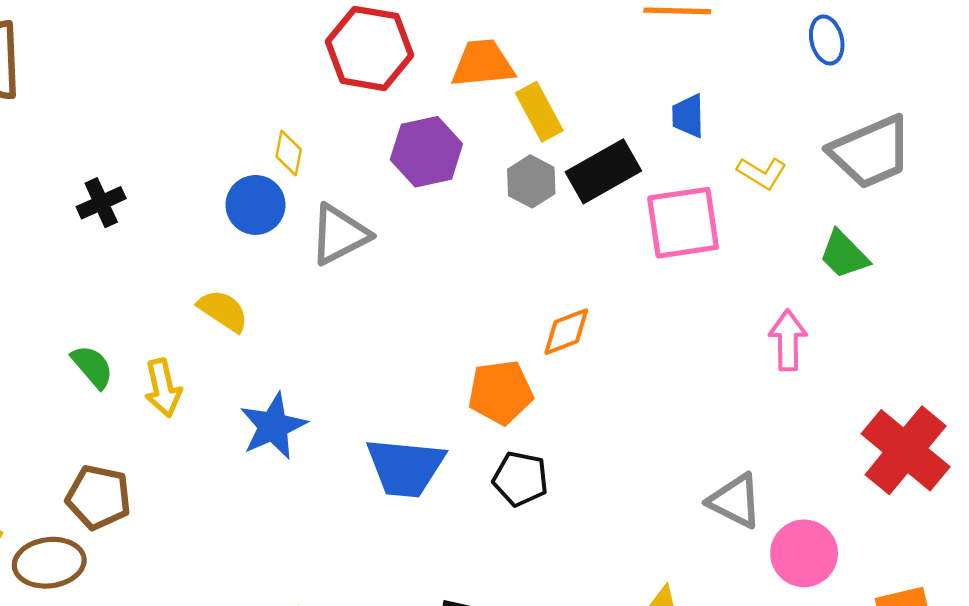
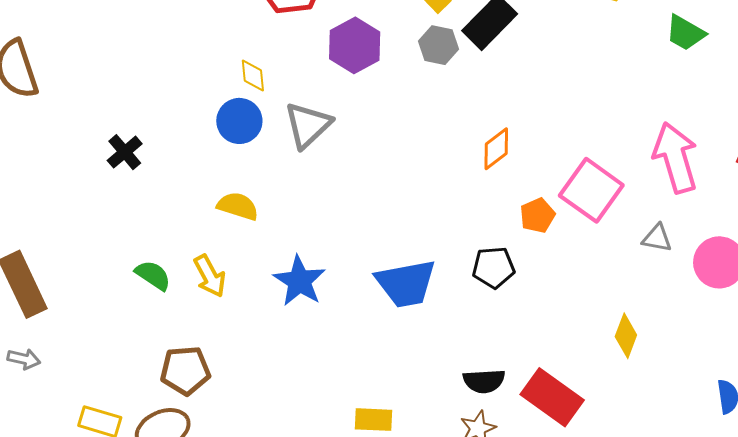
pink square: (683, 223) -> (591, 190), moved, turned -30
pink arrow: (788, 340) -> (675, 158), moved, size x1.5
orange pentagon: (501, 392) -> (537, 215), moved, size x0.7
gray triangle: (735, 501) -> (657, 238), size x0.7

